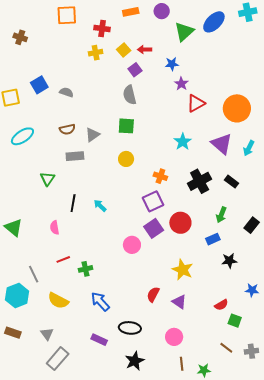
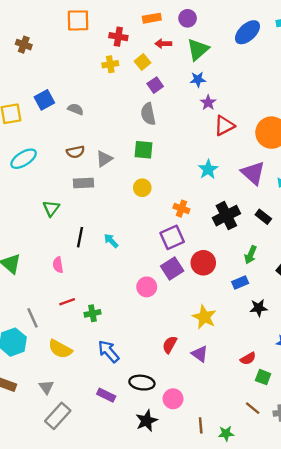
green triangle: (184, 32) -> (198, 49), moved
red arrow: (145, 50) -> (163, 44), moved
pink circle: (174, 337) -> (173, 399), moved

